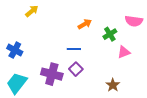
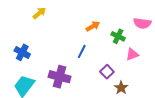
green cross: (110, 34) -> (118, 36), turned -32
blue line: (74, 49) -> (82, 51), turned -64
purple square: (76, 69) -> (107, 72), moved

